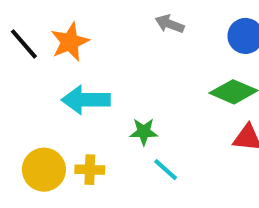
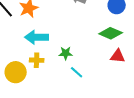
yellow cross: (90, 170) -> (37, 60), moved

